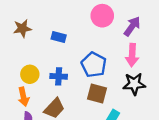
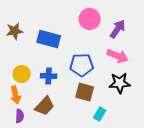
blue rectangle: (59, 37) -> (49, 39), size x1.6
pink arrow: (132, 55) -> (118, 56), turned -70
blue pentagon: (94, 65) -> (82, 65), turned -30

